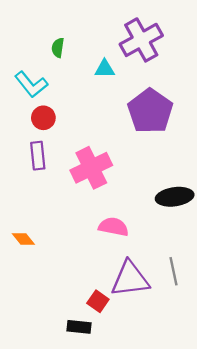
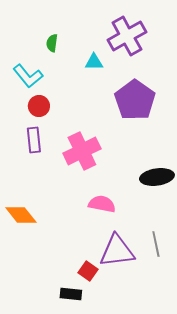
orange diamond: (23, 239) -> (21, 215), size x1.5

